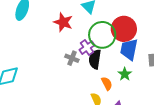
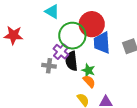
red star: (63, 22) -> (13, 35), moved
green star: (125, 74) -> (88, 70), moved

